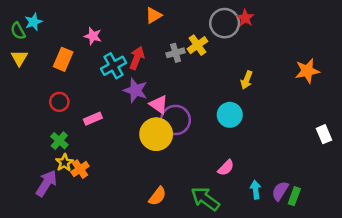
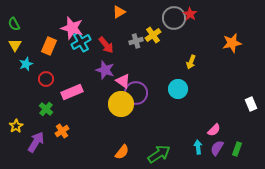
cyan star: (33, 22) -> (26, 64), moved
pink star: (93, 36) -> (72, 28), size x1.6
red arrow: (137, 58) -> (106, 45), turned 120
cyan cross: (114, 66) -> (81, 42), moved
orange star: (307, 71) -> (232, 43), moved
pink rectangle: (93, 119) -> (72, 92), size x1.5
yellow star: (64, 163) -> (16, 126), moved
pink semicircle: (226, 168) -> (214, 130), moved
green rectangle: (294, 196) -> (237, 149), moved
green arrow: (205, 199) -> (159, 154), turned 110

